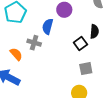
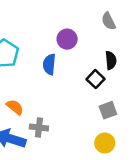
gray cross: (34, 43) -> (39, 127), moved

